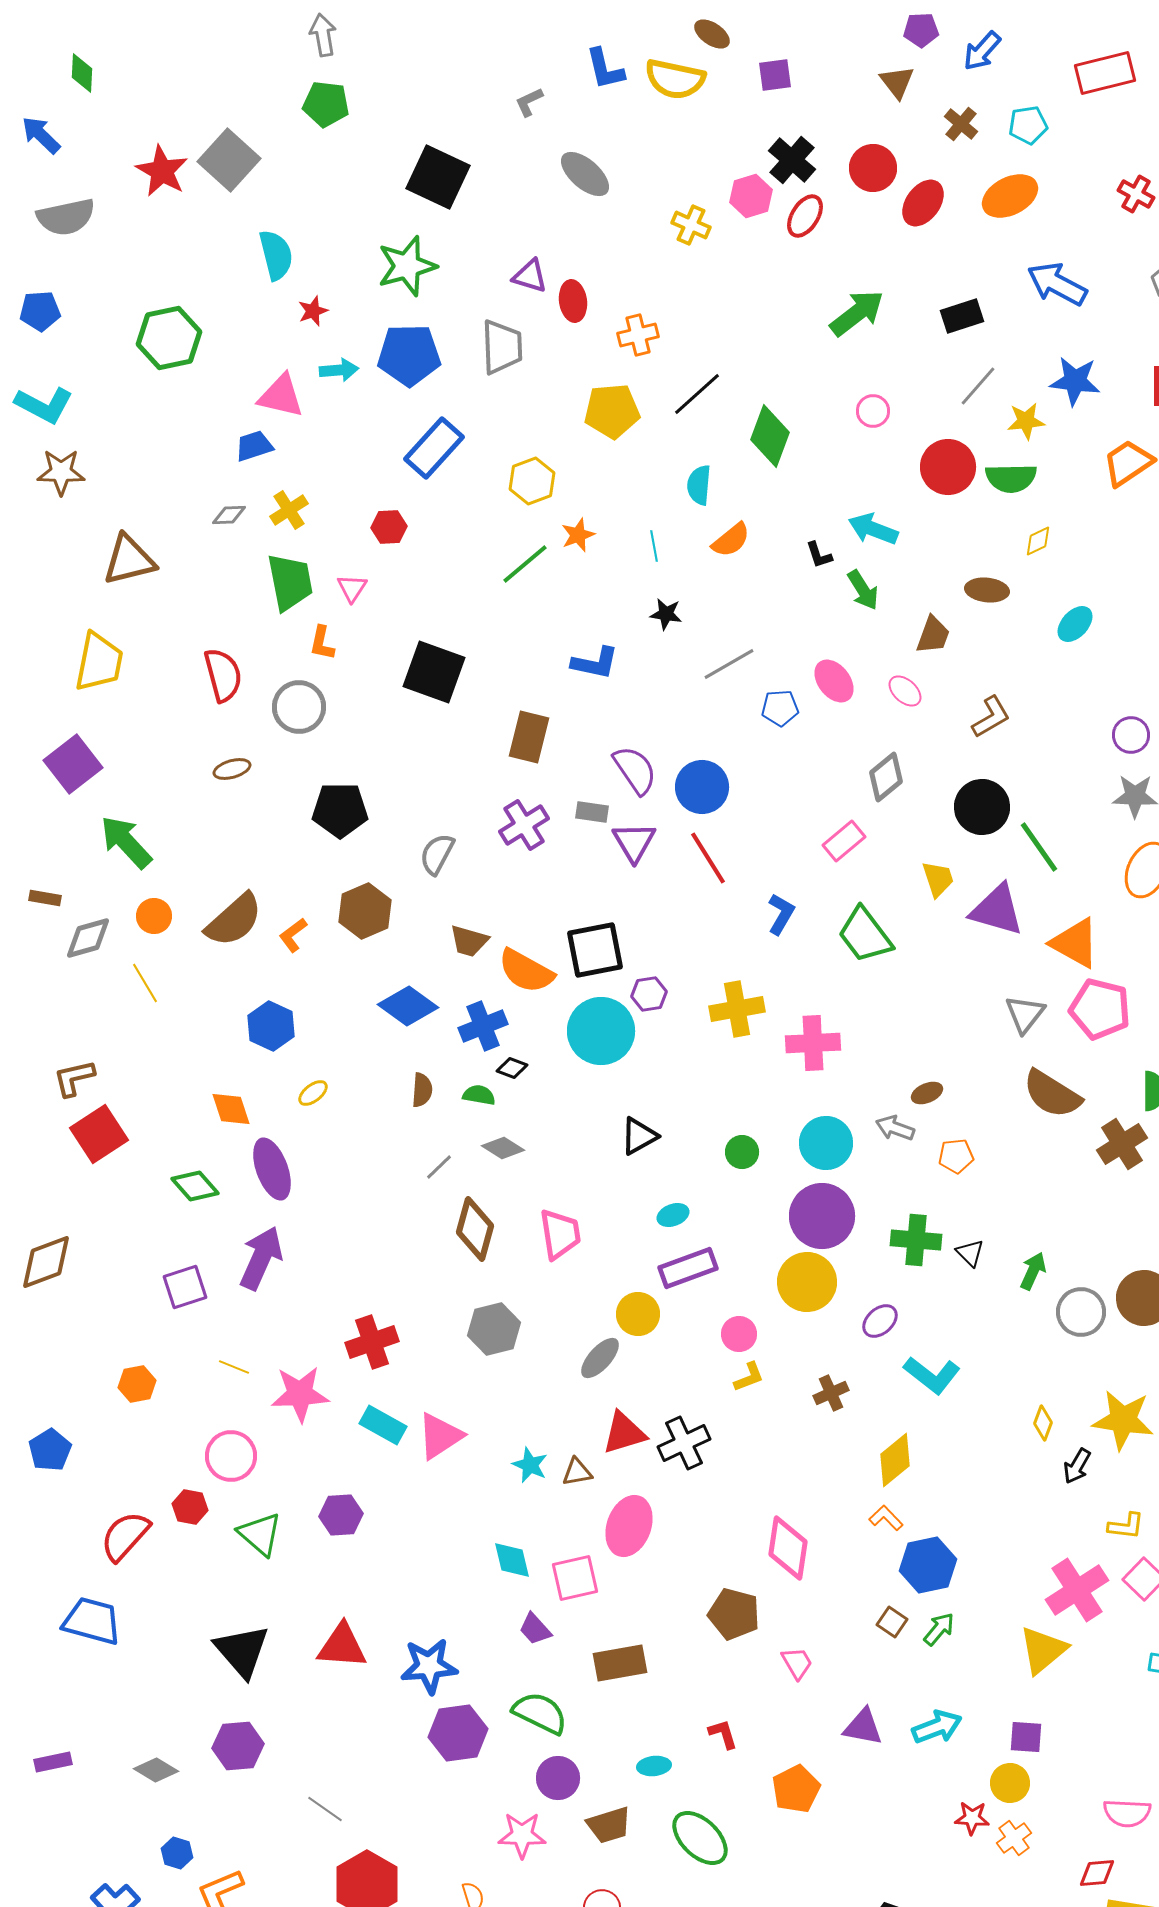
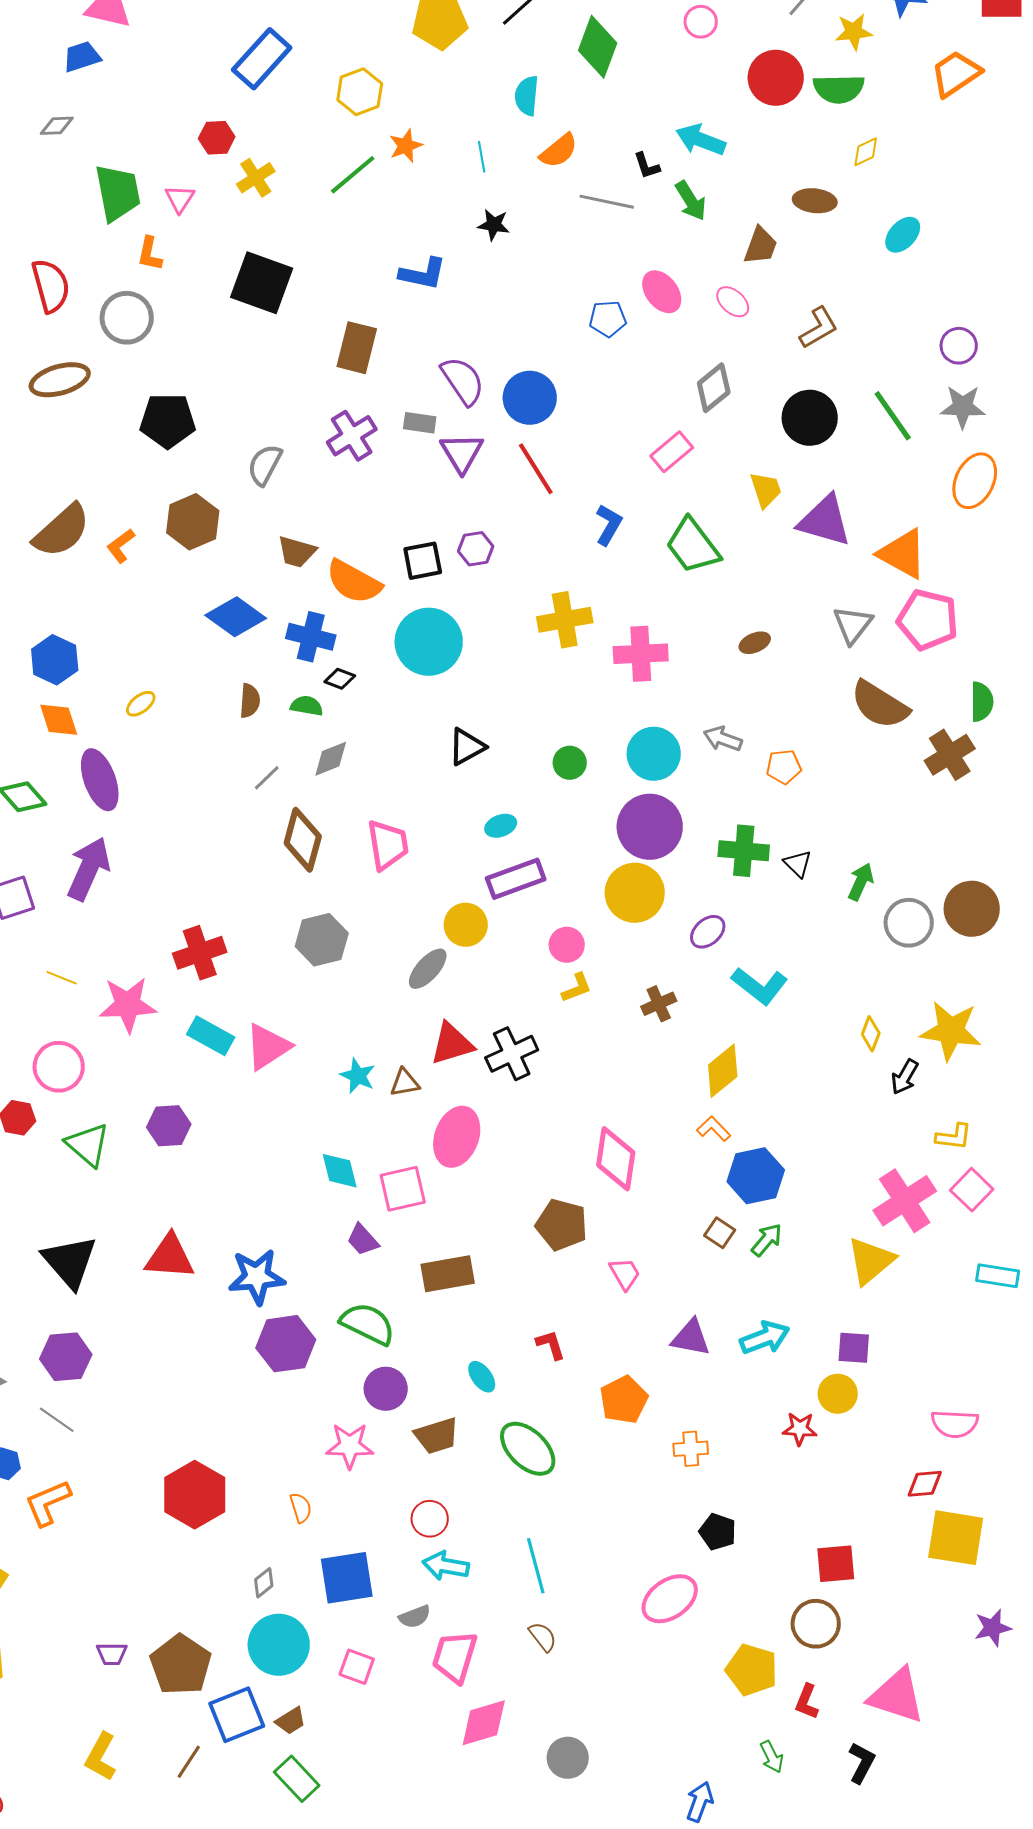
yellow cross: (289, 510) -> (256, 178), moved
gray line: (729, 664) -> (607, 202), moved, turned 42
brown ellipse: (232, 769) -> (60, 380), size x1.6
green line: (1039, 847) -> (893, 416), moved
black square: (595, 950) -> (423, 561), size x0.7
purple hexagon: (649, 994) -> (476, 549), moved
blue hexagon: (271, 1026) -> (55, 660), moved
blue cross: (483, 1026) -> (311, 637), turned 36
brown ellipse: (927, 1093) -> (755, 643), moved
gray diamond: (503, 1148) -> (331, 759), turned -54
cyan ellipse: (654, 1766) -> (482, 1377), turned 60
gray line: (325, 1809) -> (57, 1420), moved
orange cross: (1014, 1838) -> (691, 1449), moved, turned 32

